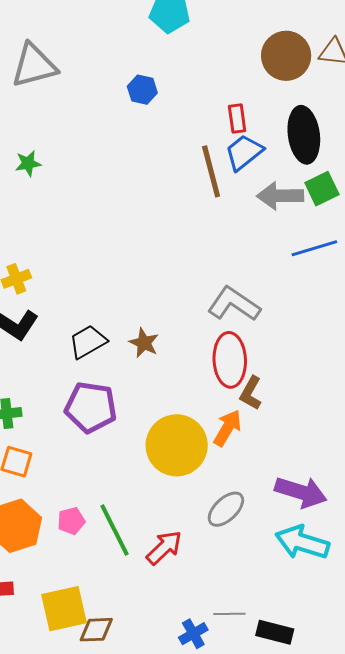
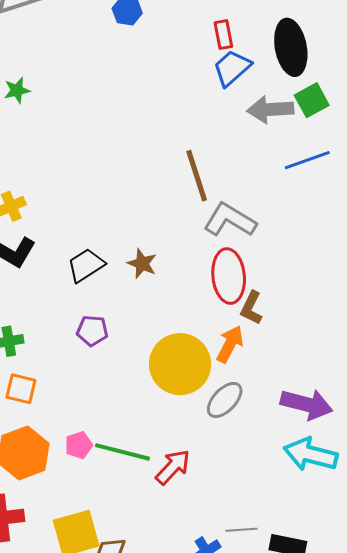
brown line: (211, 171) -> (197, 176), moved
purple pentagon: (91, 407) -> (92, 331), size x0.6
gray ellipse: (226, 509) -> (225, 400), moved
green line: (115, 530) -> (122, 452), turned -46

